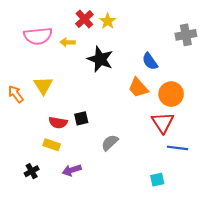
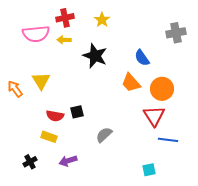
red cross: (84, 19) -> (65, 18), moved, turned 30

